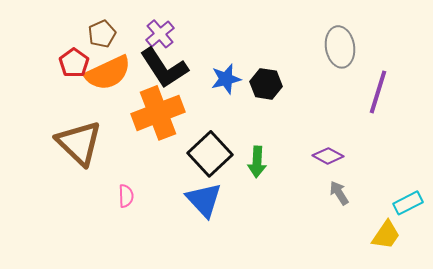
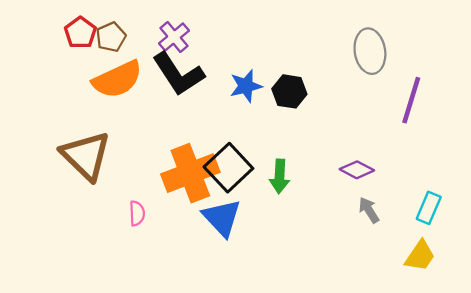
red pentagon: (74, 63) -> (80, 33), moved
orange cross: (158, 113) -> (190, 173), moved
cyan rectangle: (408, 203) -> (429, 208), moved, turned -40

